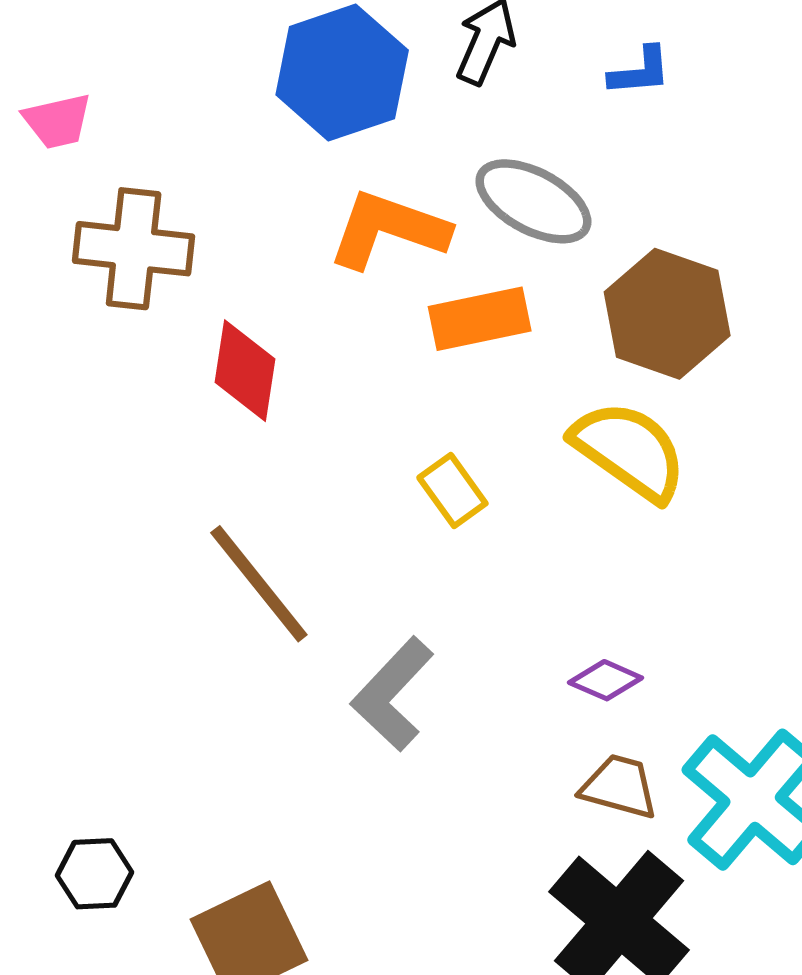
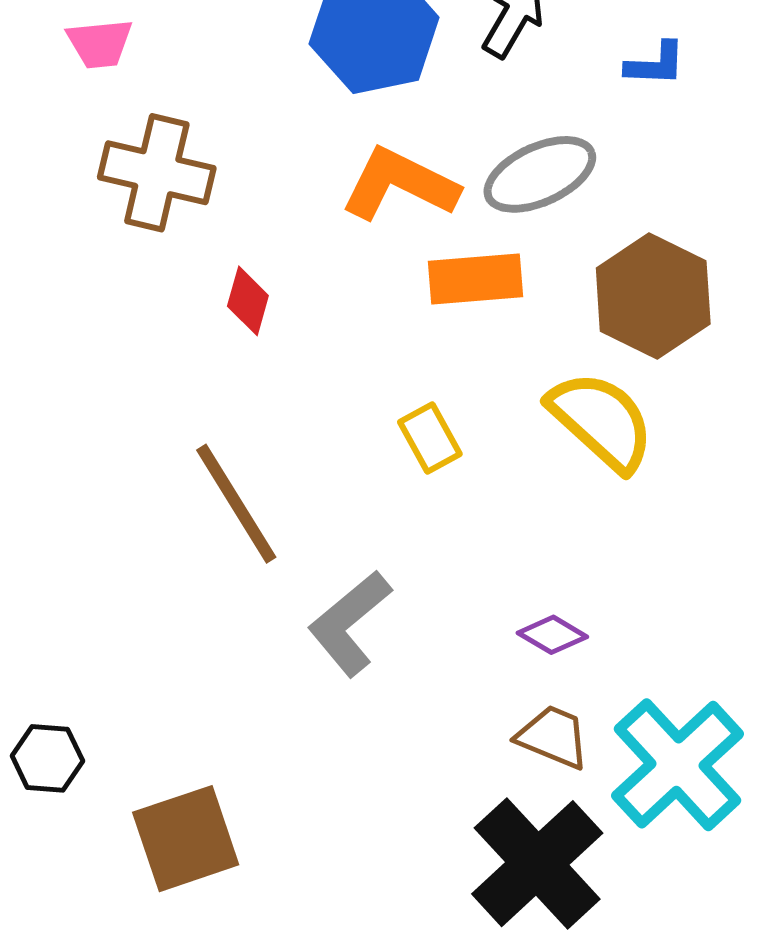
gray ellipse: (533, 201) -> (540, 174), turned -60
red diamond: (245, 371) -> (248, 301), size x0.7

